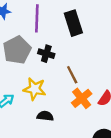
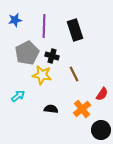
yellow star: (35, 89) -> (42, 75), moved
orange cross: (82, 98) -> (82, 109), moved

